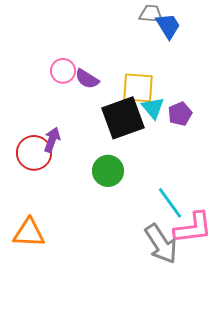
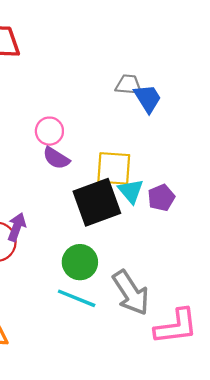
pink circle: (63, 71) -> (49, 131), moved
cyan line: (170, 203) -> (77, 298), moved, turned -32
gray arrow: (161, 244) -> (131, 293), moved

